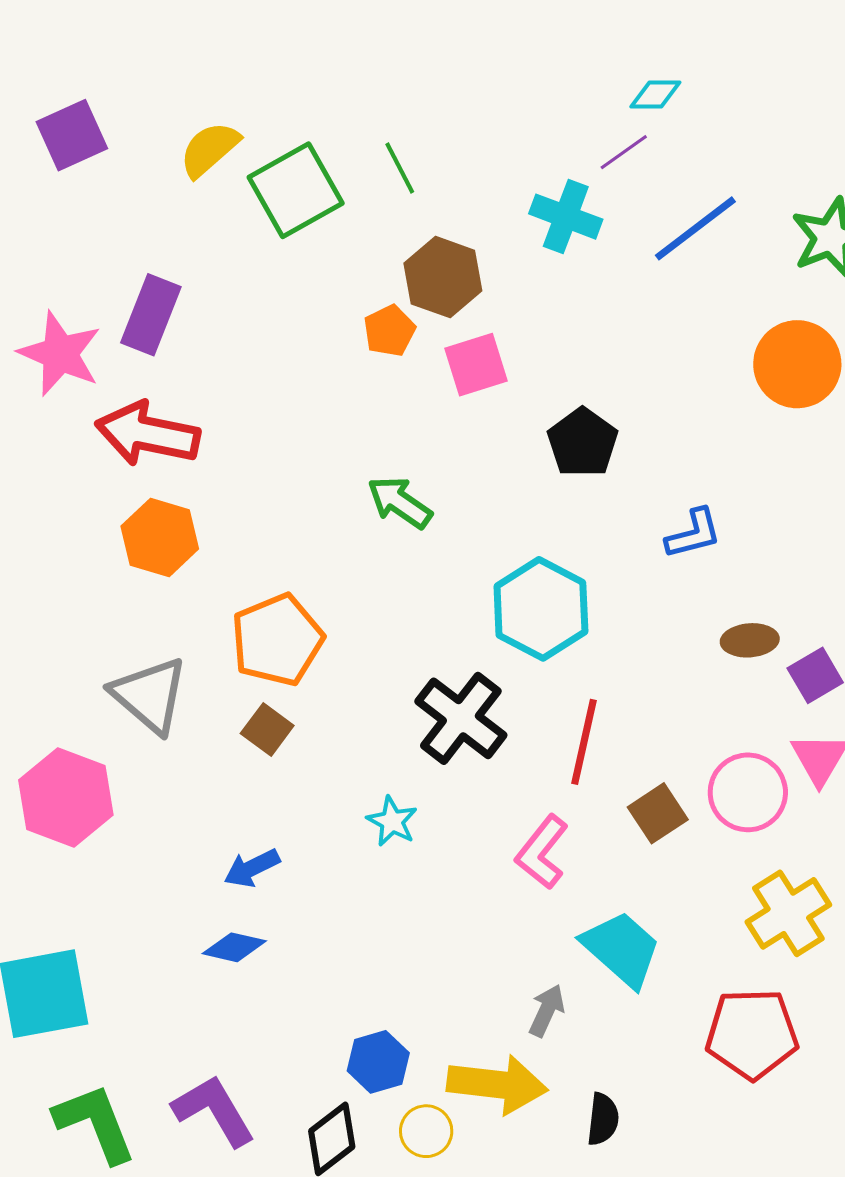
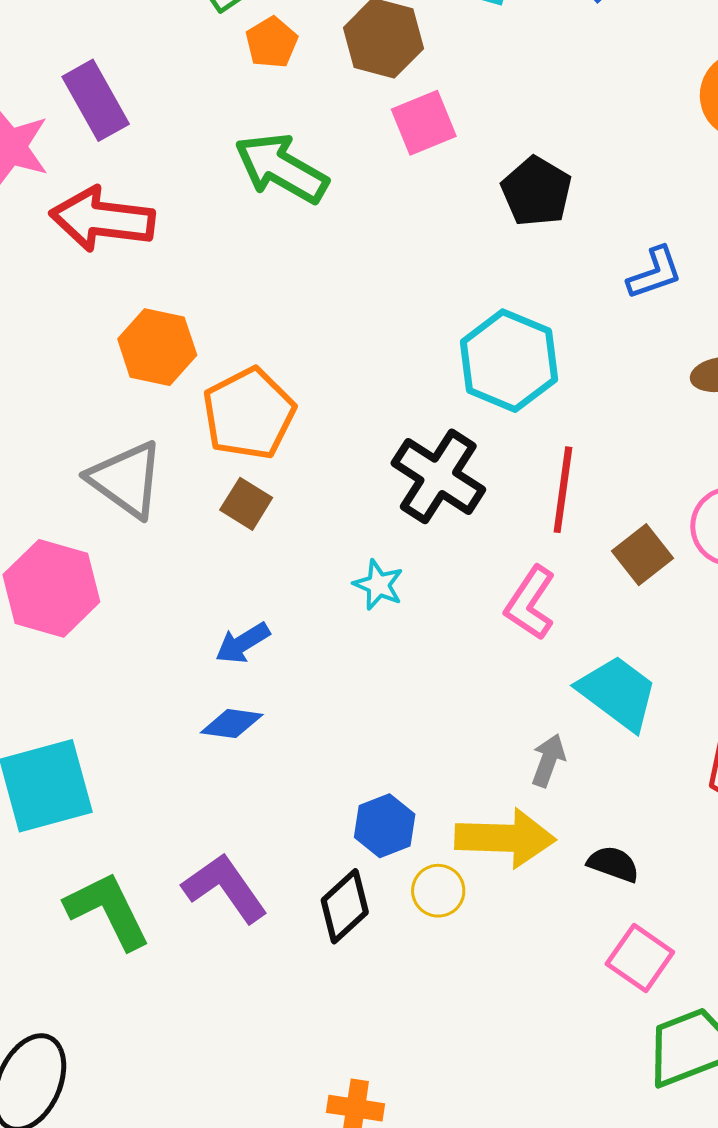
purple rectangle: (151, 315) -> (96, 100), turned -46
orange pentagon: (389, 331) -> (272, 42), moved
green arrow: (400, 502) -> (281, 168), moved, size x1.4
orange hexagon: (160, 537) -> (157, 347), moved
black semicircle: (603, 1119) -> (613, 864), turned -72

